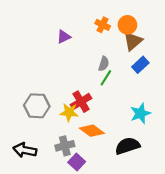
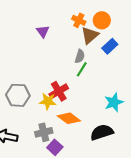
purple triangle: (64, 37) -> (43, 31), turned -40
brown triangle: (133, 41) -> (90, 35), moved
blue rectangle: (140, 65) -> (110, 46), moved

